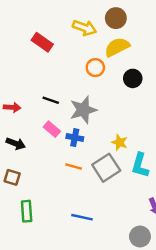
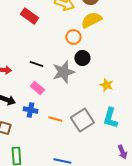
black circle: (133, 78) -> (82, 58), moved
blue cross: (75, 138) -> (30, 110), moved
yellow star: (119, 142) -> (106, 85), moved

